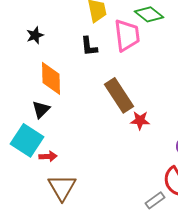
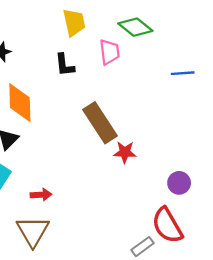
pink trapezoid: (127, 35) -> (109, 52), size x0.7
red arrow: (48, 156) -> (41, 195), moved

